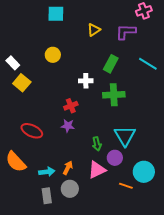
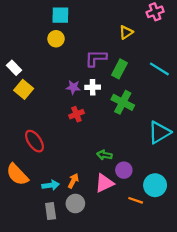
yellow triangle: (94, 30) -> (126, 32), moved
purple L-shape: (126, 32) -> (96, 58), moved
yellow circle: (53, 55) -> (56, 39), moved
green cross: (114, 95) -> (123, 102), turned 30
purple star: (68, 126) -> (73, 87), moved
red ellipse: (32, 131) -> (34, 141), turned 30
cyan triangle: (125, 136) -> (159, 132), moved, turned 30
green arrow: (97, 144) -> (104, 155), turned 112

